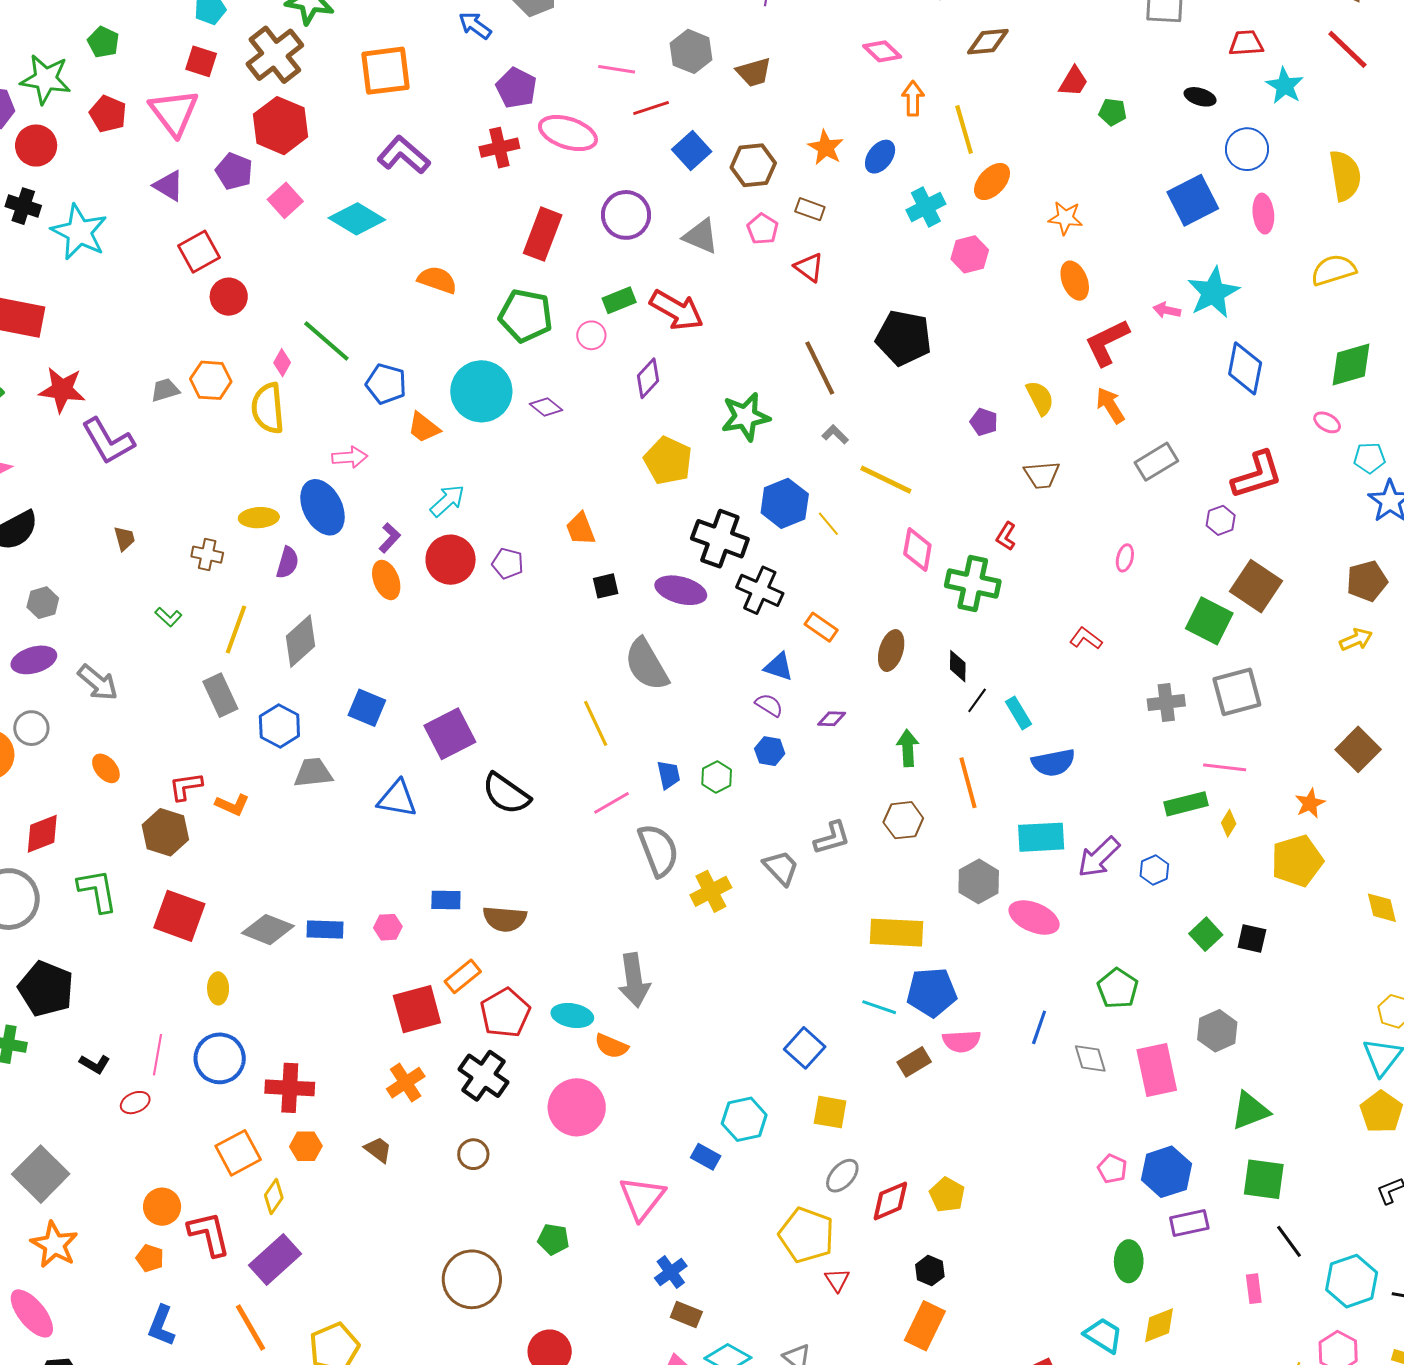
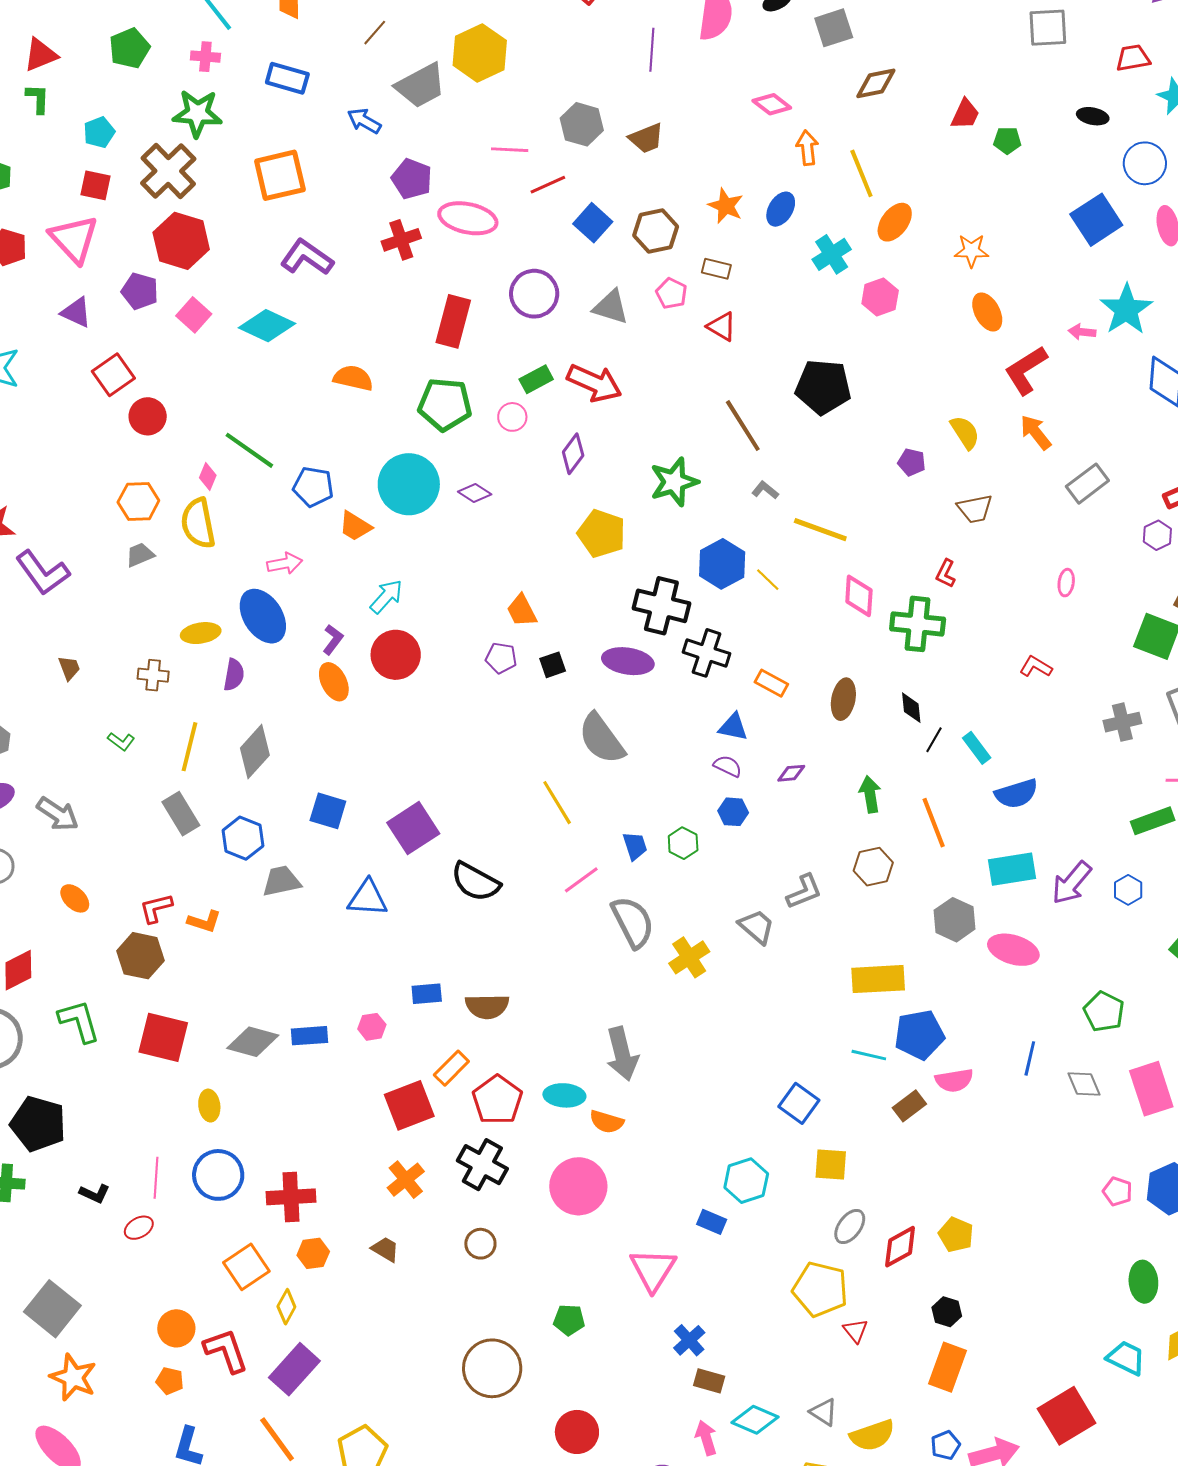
gray trapezoid: (165, 390) -> (140, 555), moved
purple pentagon: (508, 564) -> (501, 658), moved

